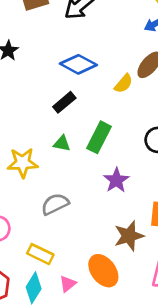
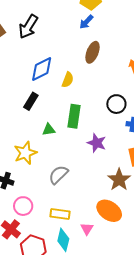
blue diamond: (78, 64) -> (42, 69), turned -36
yellow semicircle: (124, 84) -> (68, 80), moved
black rectangle: (64, 102) -> (31, 101), moved

